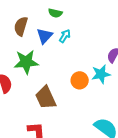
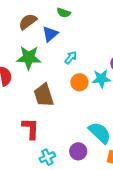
brown semicircle: (21, 26) -> (28, 22), turned 30
cyan arrow: (65, 36) -> (71, 58), moved

